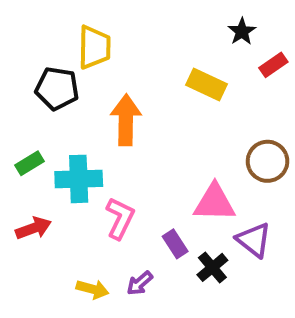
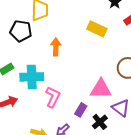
orange arrow: (126, 120) -> (56, 47), size x0.7
purple rectangle: (175, 244) -> (81, 110), turned 64

